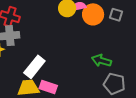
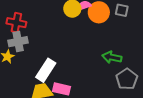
gray pentagon: (114, 84) -> (127, 79), turned 30

